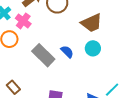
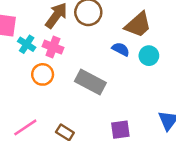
blue semicircle: (67, 52) -> (121, 49), moved

